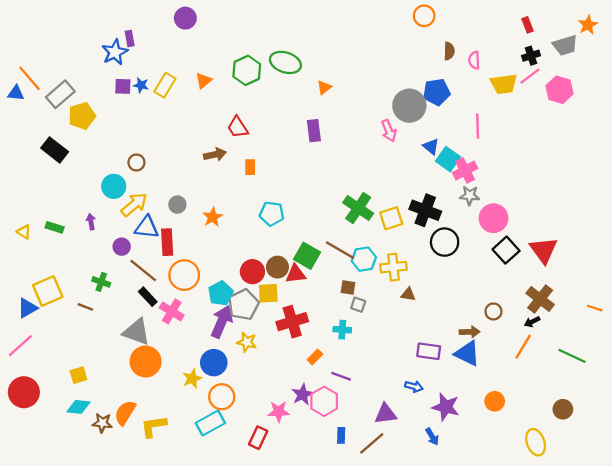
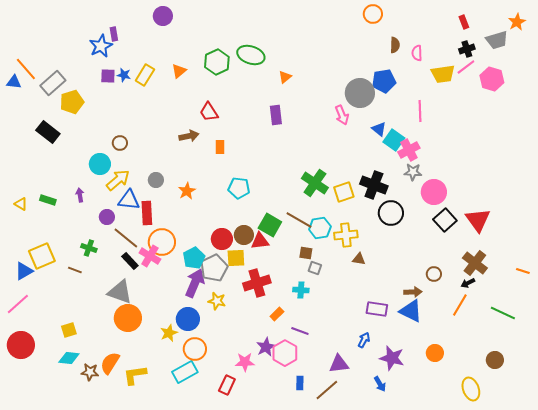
pink cross: (172, 311) -> (150, 256), moved
blue arrow: (414, 387) -> (364, 340), turned -77

